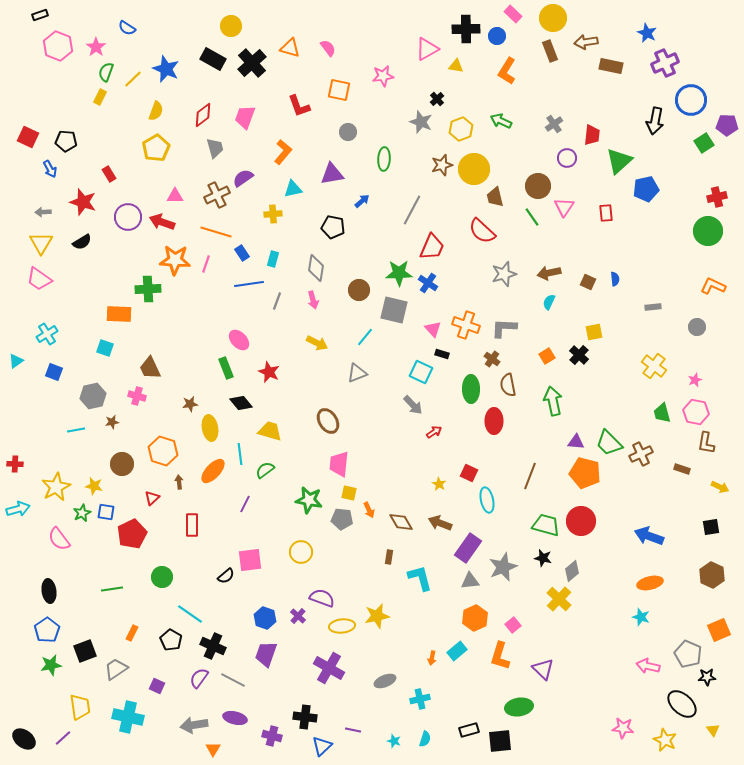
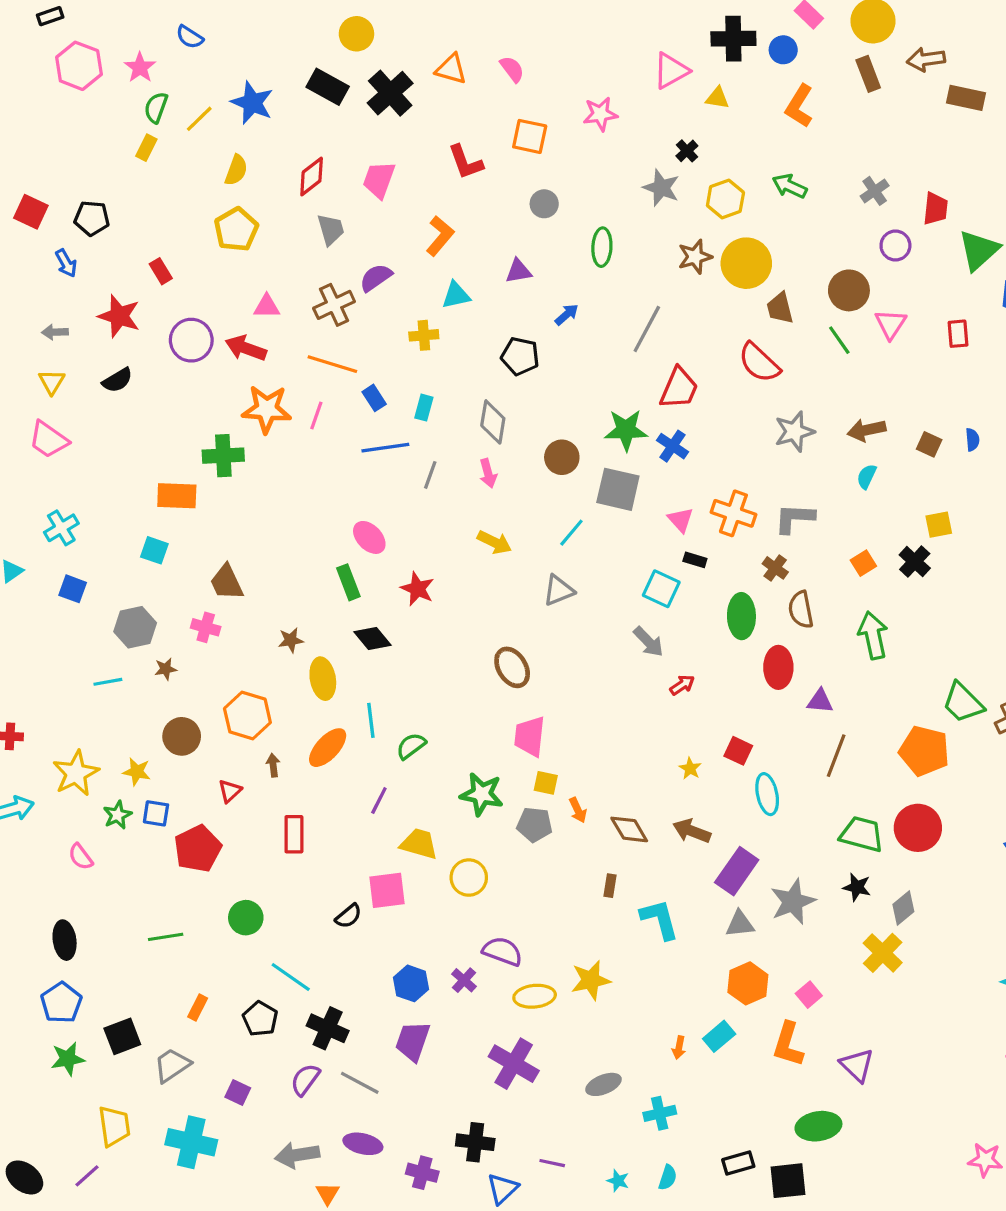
purple triangle: (332, 174) -> (518, 271), size x0.7
yellow triangle: (41, 243) -> (52, 382), size x0.7
yellow trapezoid: (270, 431) -> (419, 844), moved
purple triangle: (576, 442) -> (820, 701), moved
pink semicircle: (59, 539) -> (81, 857), size x0.7

